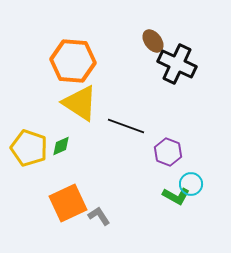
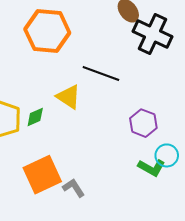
yellow triangle: (80, 103) -> (69, 97), moved, size x0.7
black line: (126, 126) -> (101, 73), moved

